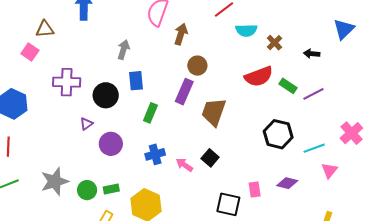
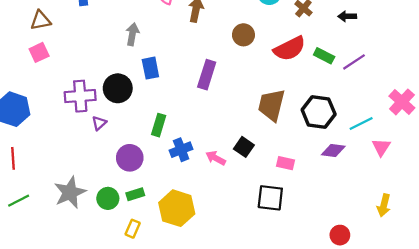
pink square: (30, 52) -> (39, 52), moved, turned 36
brown circle: (197, 66) -> (243, 35), moved
purple cross: (67, 82) -> (80, 96), moved
brown trapezoid: (214, 112) -> (272, 105), moved
green rectangle: (150, 113) -> (159, 125), moved
purple circle: (111, 144) -> (130, 158), moved
purple diamond: (287, 183) -> (333, 151), moved
pink rectangle: (255, 190) -> (286, 163), moved, turned -63

